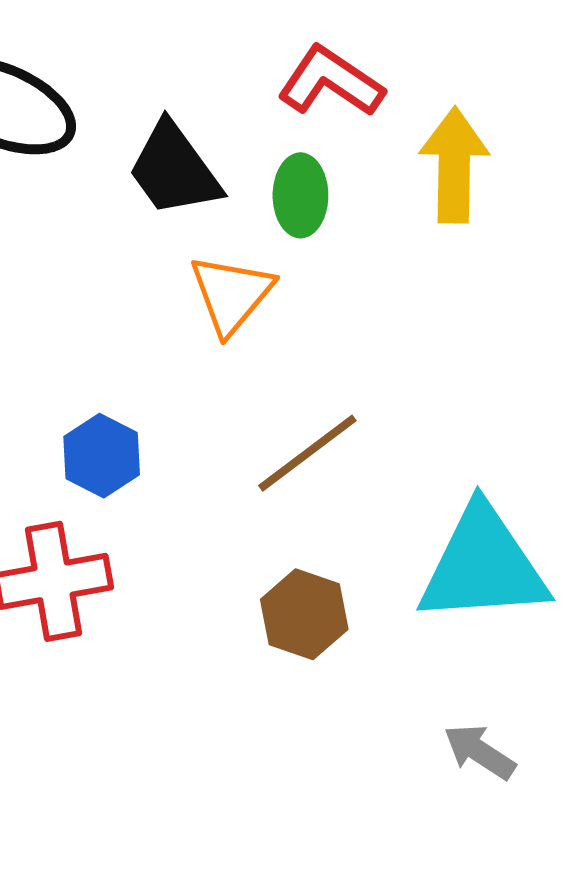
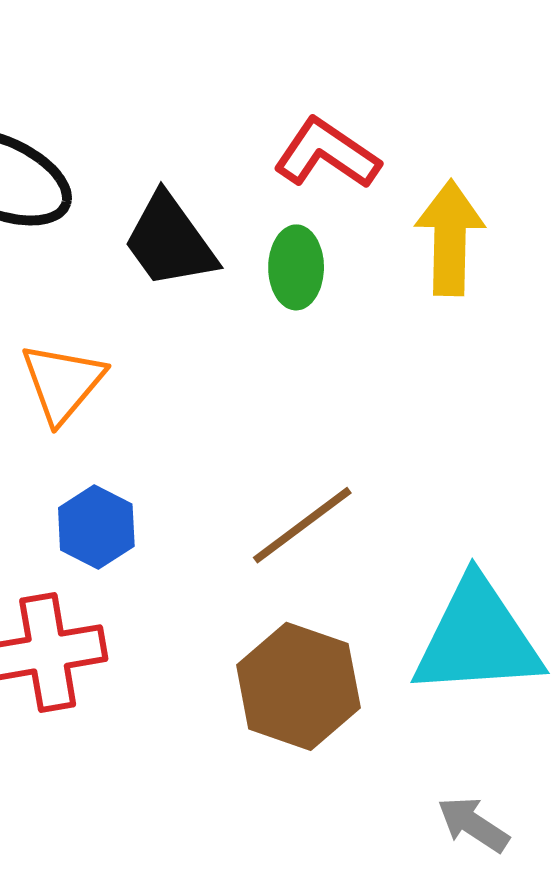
orange triangle: (231, 294) -> (63, 383), moved
brown hexagon: (304, 614) -> (298, 686), size x1.4

